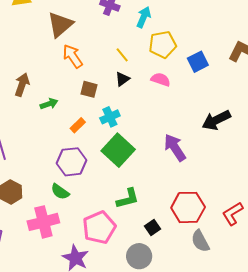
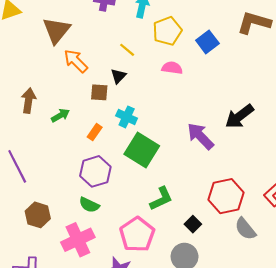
black triangle: (122, 79) -> (118, 76), moved
cyan cross: (110, 117) -> (127, 117), turned -30
black arrow: (216, 120) -> (239, 116), moved

